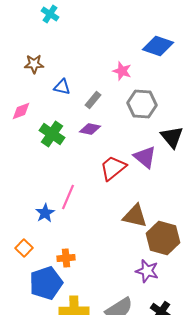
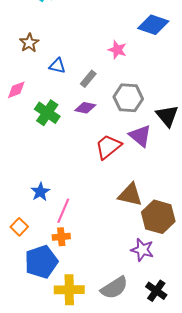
brown star: (34, 64) -> (29, 43), turned -30
gray hexagon: (142, 104) -> (128, 98), moved
pink line: (68, 197) -> (63, 211), moved

